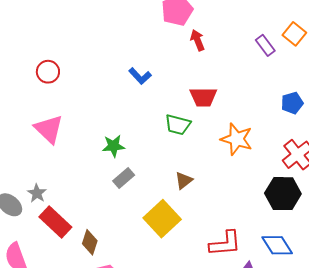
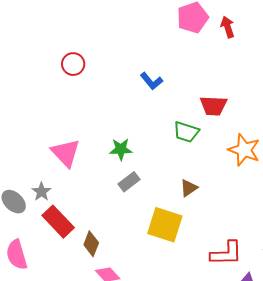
red arrow: (197, 40) -> (228, 27), moved
red circle: (48, 72) -> (73, 64), moved
pink triangle: (49, 129) -> (66, 153), moved
yellow square: (162, 219) -> (165, 225), turned -33

